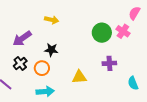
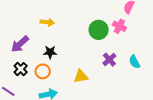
purple cross: (109, 63) -> (109, 60), turned -32
cyan semicircle: (133, 83) -> (134, 62), moved

